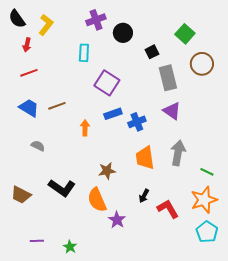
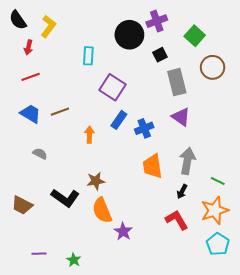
purple cross: (96, 20) -> (157, 21), moved
black circle: (123, 33) -> (129, 35), size x1.4
blue rectangle: (113, 114) -> (119, 120), turned -36
brown star: (107, 171) -> (96, 181), moved
black arrow: (144, 196) -> (182, 191), moved

